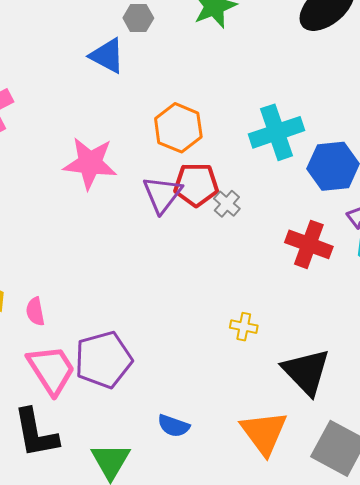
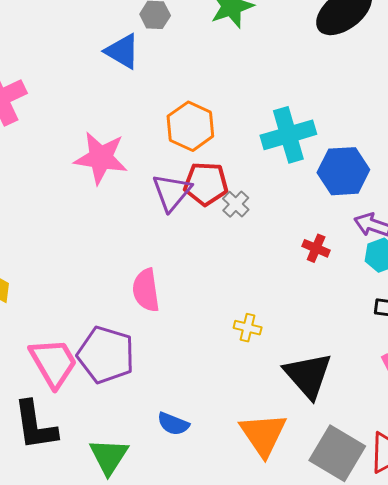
red cross: (309, 244) -> (316, 248), size x0.6
pink semicircle: (35, 312) -> (146, 290), moved, size x1.5
purple pentagon: (103, 360) -> (106, 355), turned 30

